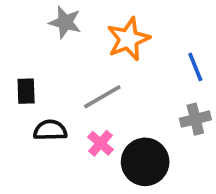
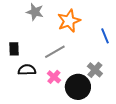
gray cross: (195, 119) -> (95, 70), moved, turned -35

